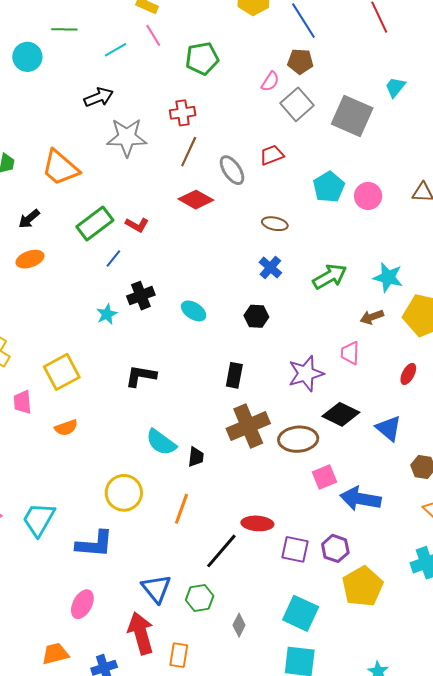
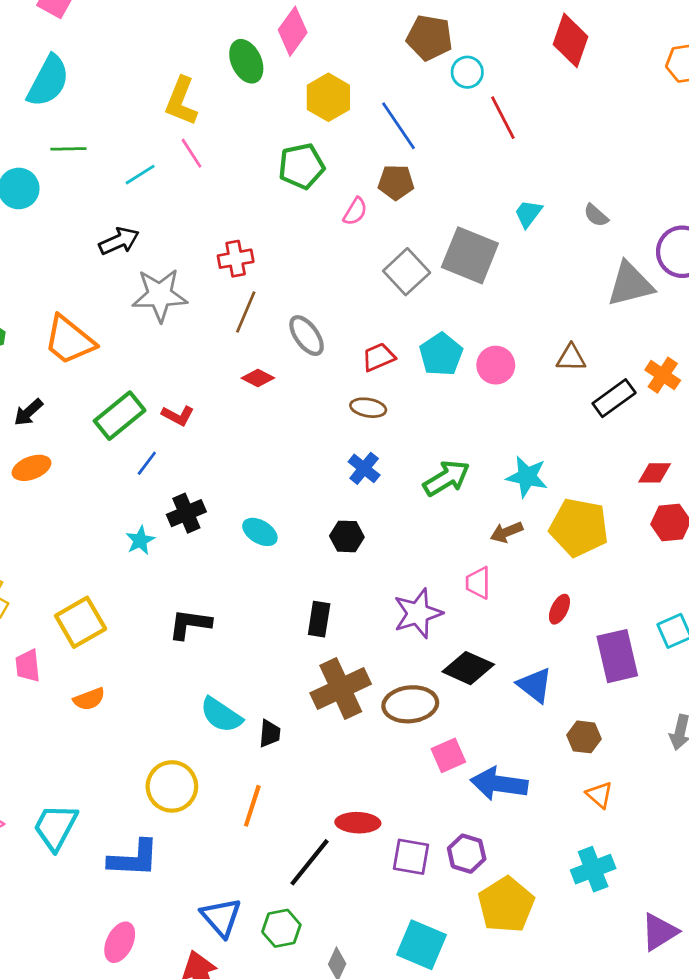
green pentagon: (202, 58) -> (301, 166), moved
gray square: (297, 104) -> (407, 272), moved
red trapezoid: (272, 155) -> (379, 357), moved
red diamond: (196, 200) -> (258, 378), size x0.7

